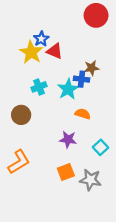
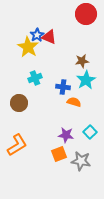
red triangle: (55, 51) -> (49, 37), moved
blue cross: (81, 79) -> (63, 87), moved
cyan star: (68, 89) -> (86, 80), moved
purple star: (68, 140) -> (66, 135), moved

